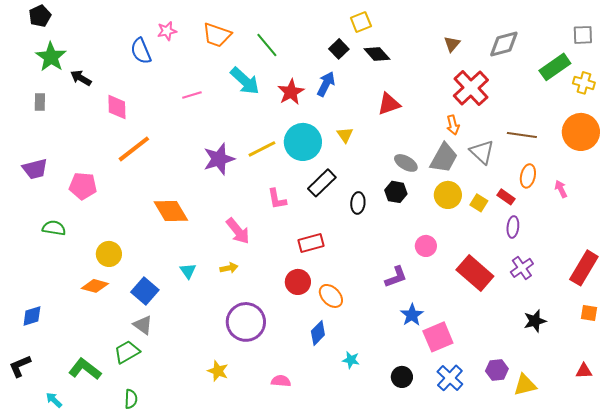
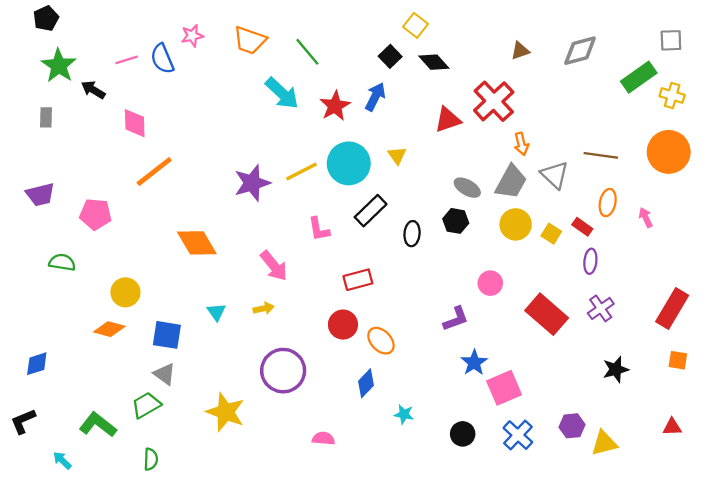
yellow square: (361, 22) -> (415, 25), turned -30
brown triangle: (452, 44) -> (520, 51), turned 30
red cross: (471, 88) -> (494, 101), moved
pink line: (192, 95) -> (127, 60), moved
blue square: (145, 291) -> (167, 335), turned -32
yellow star: (218, 371) -> (226, 412), moved, size x1.6

